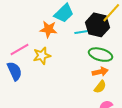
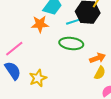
green ellipse: (101, 55) -> (71, 43), moved
yellow star: (42, 56) -> (38, 78), moved

